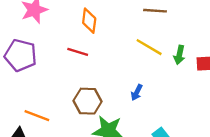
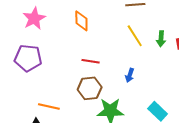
yellow line: (149, 47) -> (135, 36), turned 35
red line: (78, 52) -> (91, 61), moved

